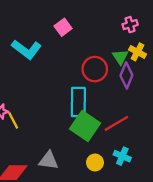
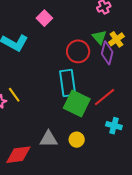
yellow cross: (137, 52) -> (116, 39), moved, turned 35
yellow line: (13, 120) -> (14, 95), moved
yellow circle: (95, 163) -> (77, 140), moved

